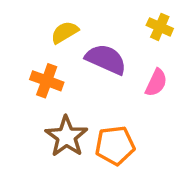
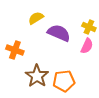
yellow cross: (160, 27) -> (89, 27), moved
orange cross: (47, 81) -> (15, 50), moved

